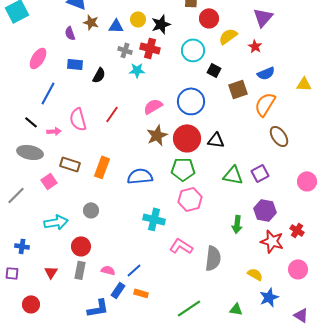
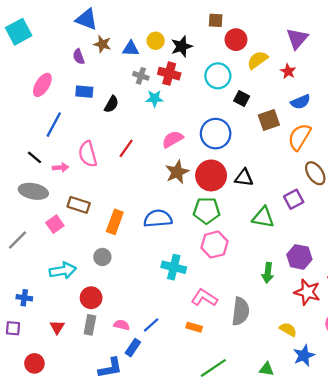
orange rectangle: (102, 167) -> (115, 222), moved
purple square: (260, 173) -> (294, 199), moved
orange rectangle: (141, 293) -> (194, 327), moved

